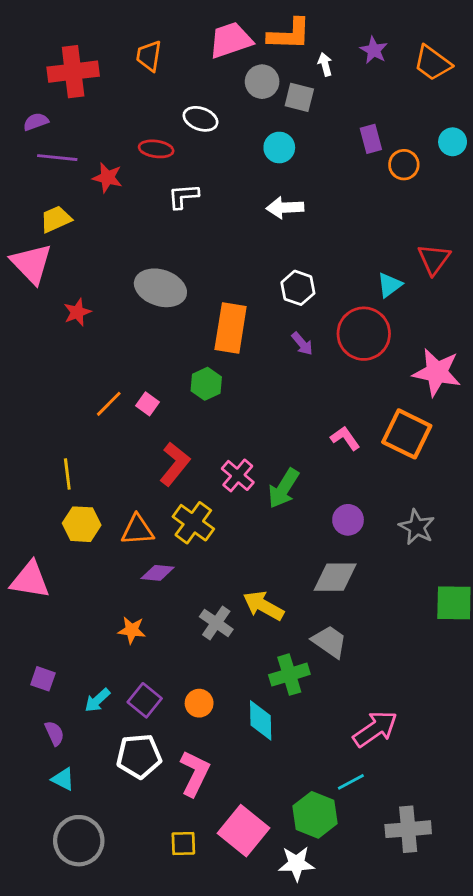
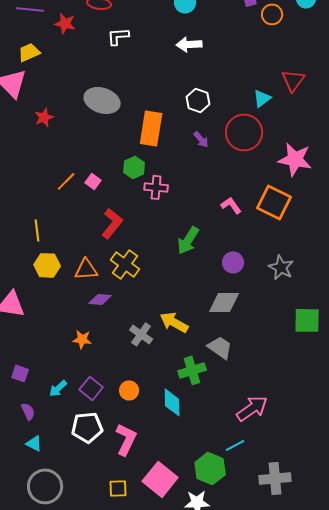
pink cross: (238, 475) -> (156, 187), moved, turned -35

